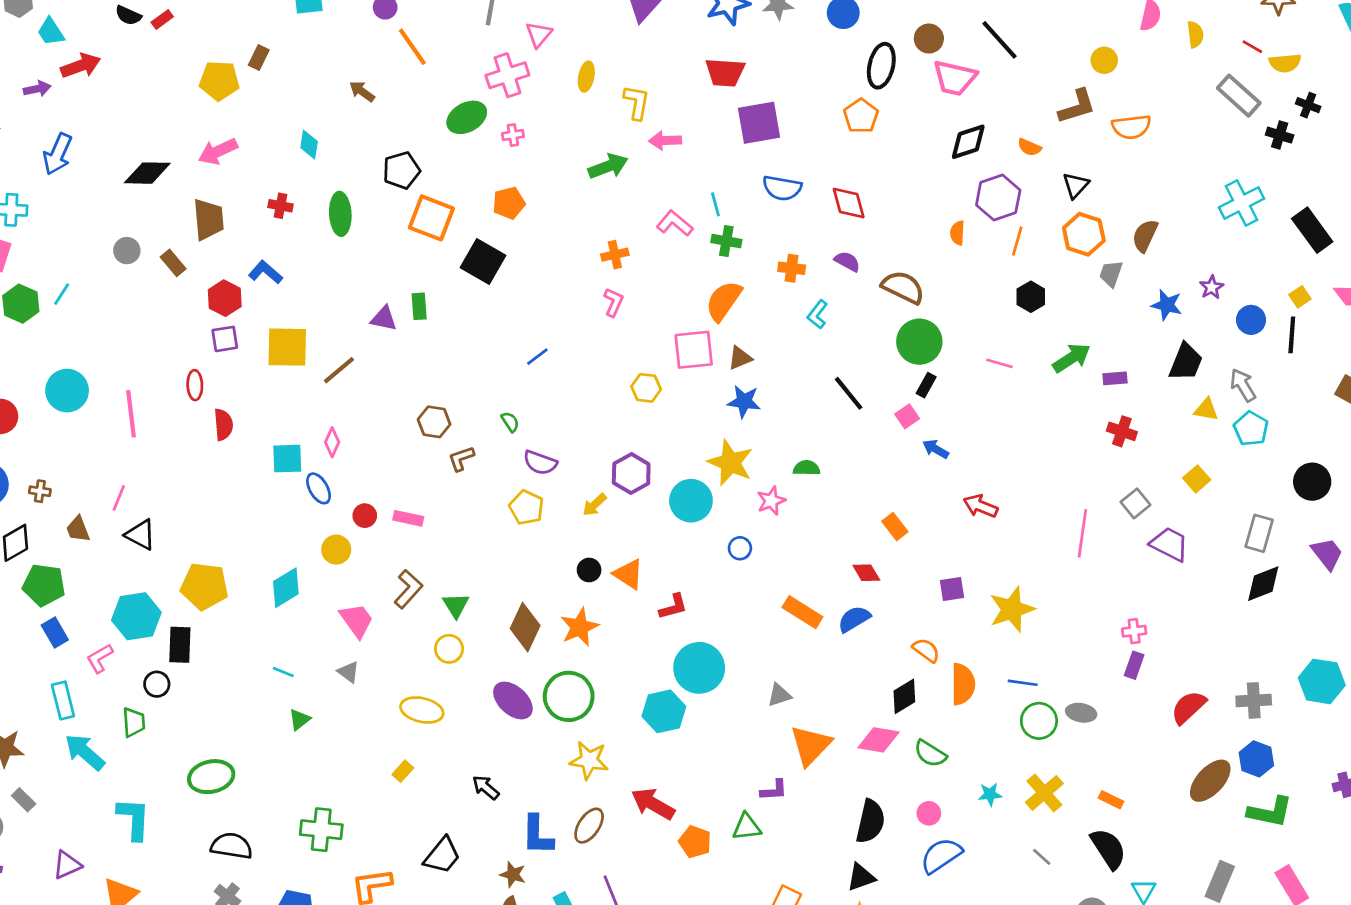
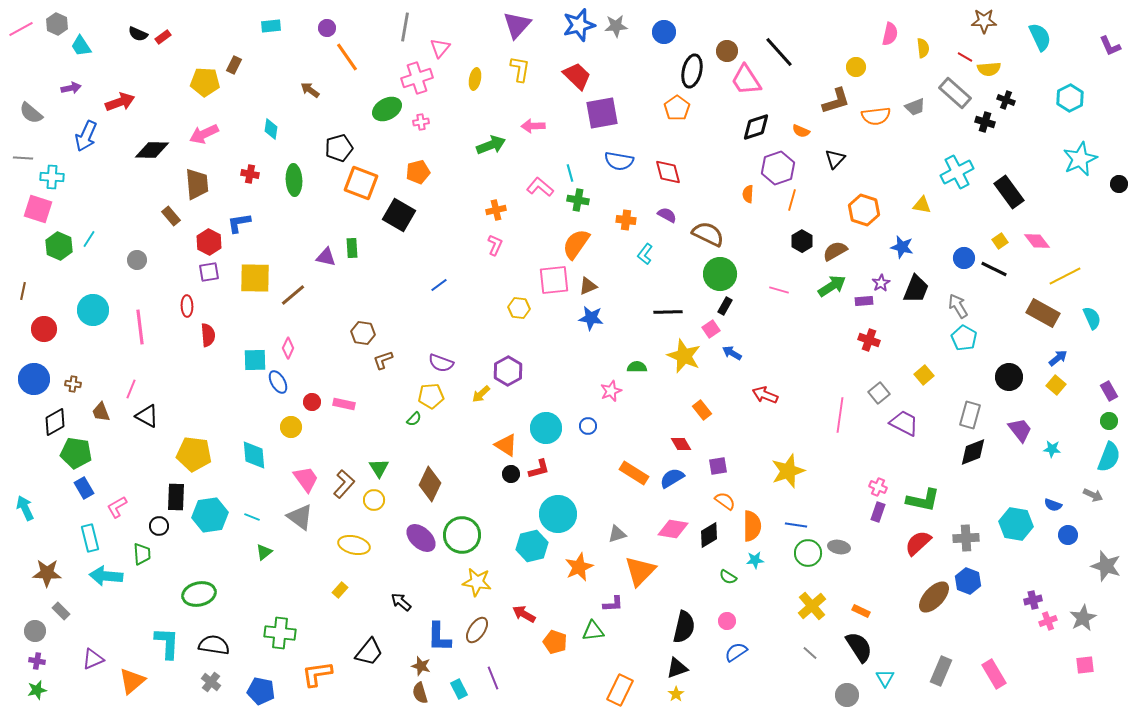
red arrow: (81, 66) -> (120, 102), moved
red trapezoid: (725, 72) -> (577, 76), turned -140
pink trapezoid: (955, 78) -> (746, 80), turned 44
yellow L-shape: (637, 102) -> (520, 69), moved
orange hexagon: (1084, 234) -> (864, 210), moved
brown semicircle: (1145, 236) -> (835, 251), moved, turned 35
gray circle: (127, 251) -> (137, 260), moved
blue L-shape: (266, 272) -> (239, 223), turned -50
gray trapezoid: (1111, 274) -> (915, 107), moved, turned -130
purple star: (1212, 287) -> (881, 283), moved
black line: (1292, 335) -> (994, 269), turned -68
black line: (849, 393) -> (668, 312), turned -52
yellow triangle: (1206, 410) -> (922, 205), moved
green semicircle: (510, 422) -> (414, 419), moved, turned 77
yellow star: (730, 463) -> (684, 356), moved
cyan circle: (691, 501) -> (546, 428), moved
yellow pentagon: (527, 507) -> (431, 396), turned -30
black circle: (589, 570) -> (511, 474), moved
cyan diamond: (286, 588) -> (254, 455), turned -64
brown L-shape: (408, 589) -> (344, 484), moved
purple square: (952, 589) -> (718, 466), moved
cyan hexagon: (136, 616) -> (210, 515), moved
orange star: (580, 627) -> (579, 567), moved
pink cross: (1134, 631) -> (878, 487), turned 30
gray triangle: (348, 672) -> (300, 517), size x1.6
pink diamond: (879, 740) -> (673, 529), moved
cyan arrow: (85, 752) -> (106, 576), turned -36
green semicircle: (930, 754) -> (728, 577), size x0.7
cyan star: (990, 794) -> (755, 560), moved
red arrow: (653, 804) -> (524, 614), size x0.7
green L-shape: (1270, 812) -> (923, 500), moved
cyan L-shape: (134, 819) -> (167, 643), moved
blue semicircle: (941, 855) -> (736, 652), size x0.7

